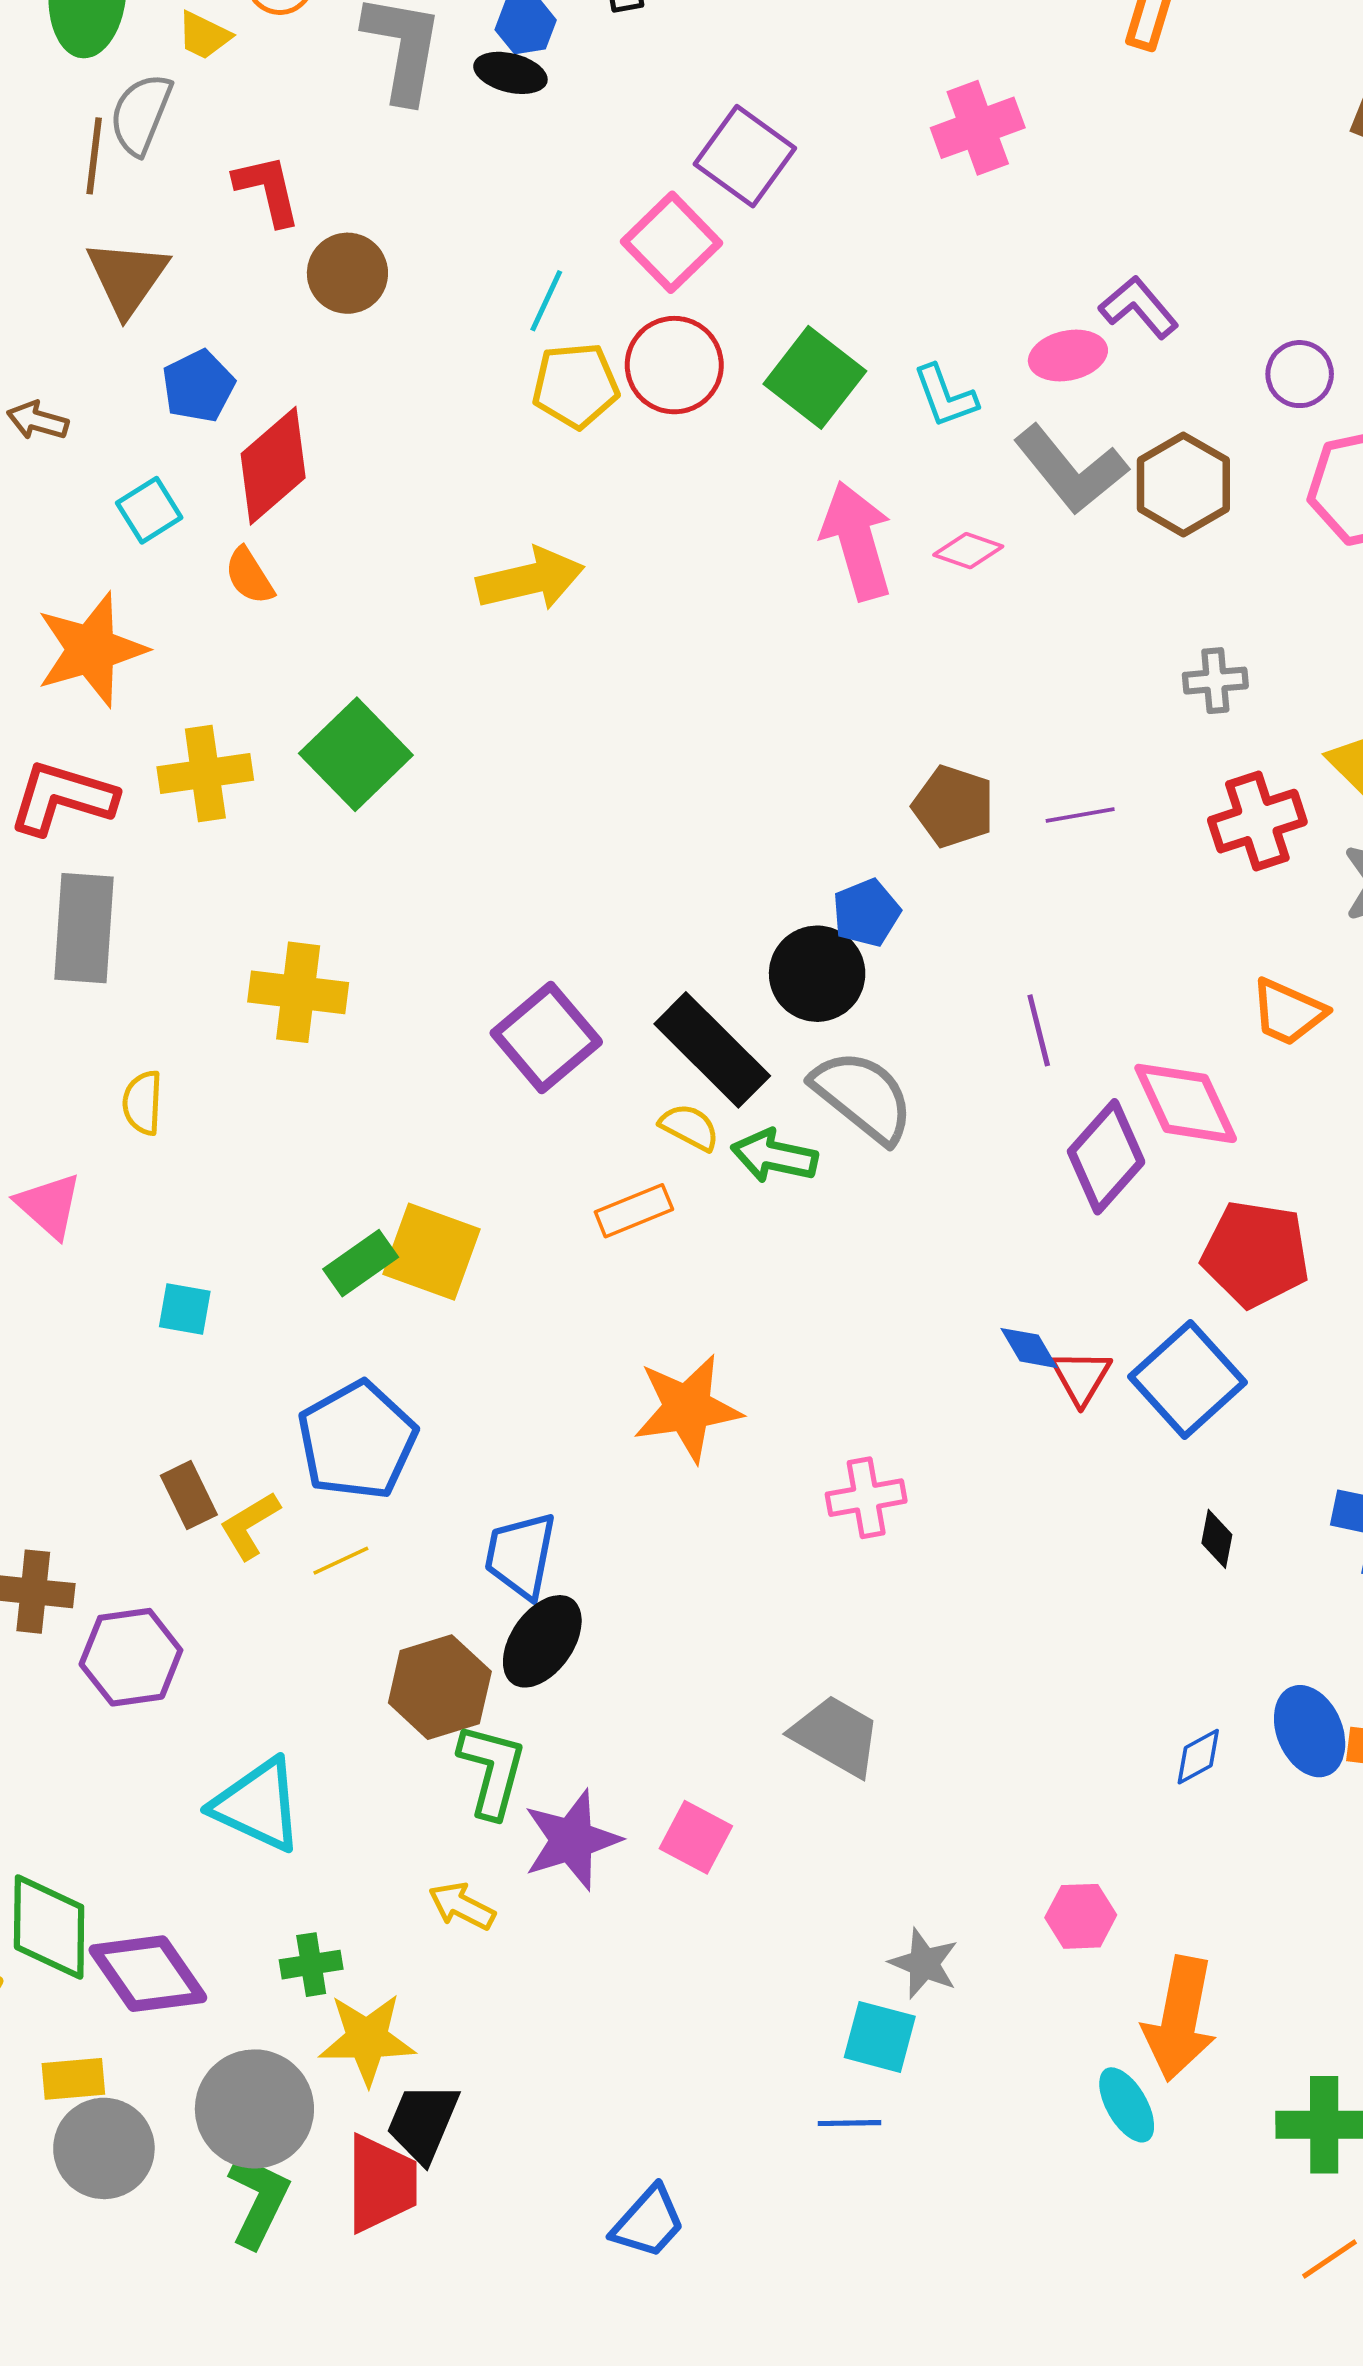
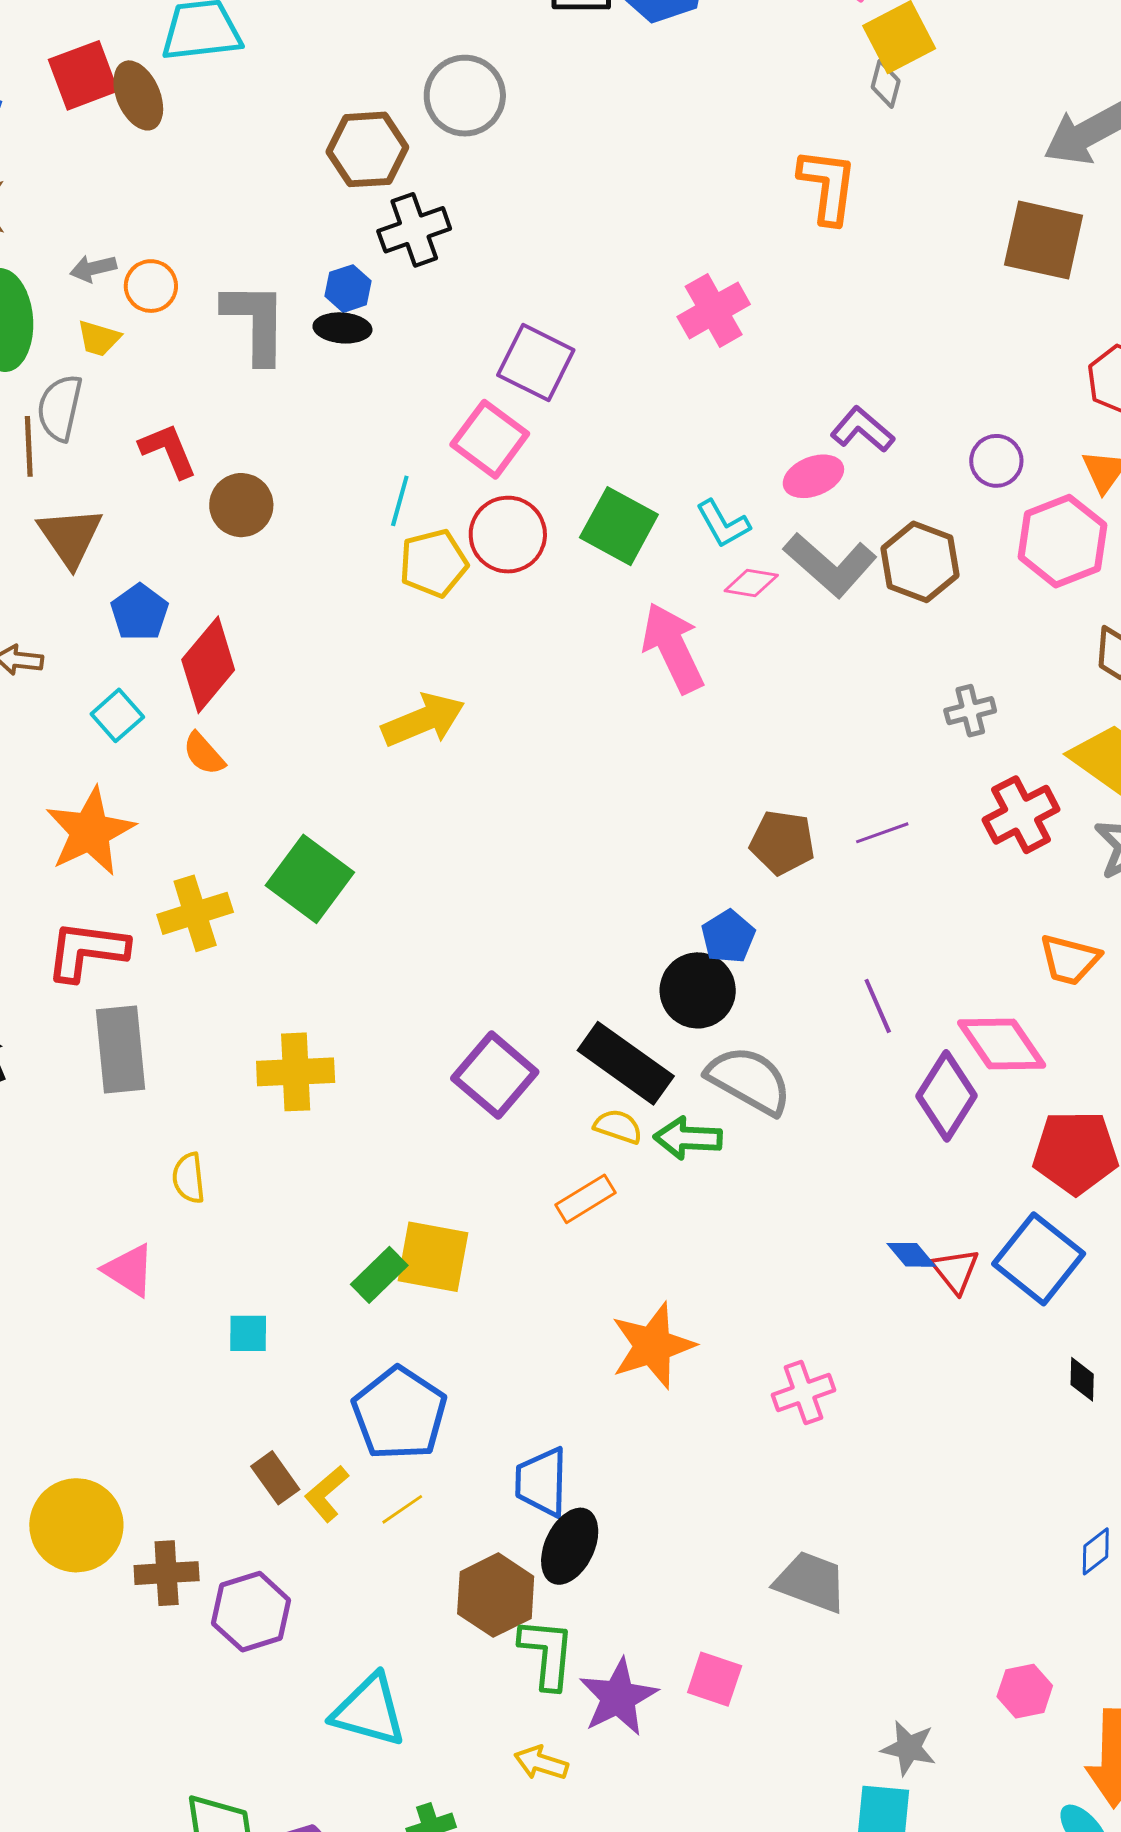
pink diamond: (968, 551) -> (751, 583), moved

